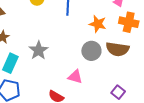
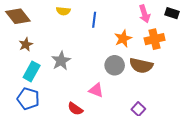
orange cross: (129, 22) -> (155, 39), turned -30
orange star: (98, 24) -> (123, 38), turned 30

